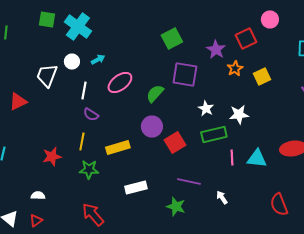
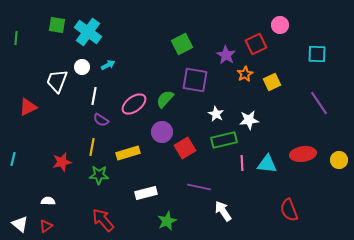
pink ellipse: (120, 82) -> (134, 104), moved
white arrow: (222, 198) -> (223, 211), moved, size x1.5
green star: (176, 206) -> (167, 221), moved, turned 30

